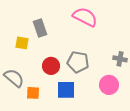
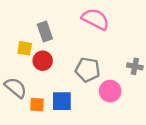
red circle: (51, 66) -> (43, 61), moved
pink circle: (109, 85) -> (110, 91), moved
blue square: (66, 90) -> (62, 101), moved

